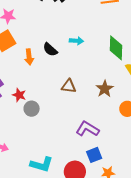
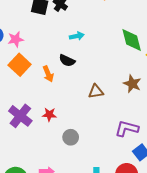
cyan arrow: (77, 41) -> (77, 36), moved
gray circle: (32, 109) -> (71, 137), moved

